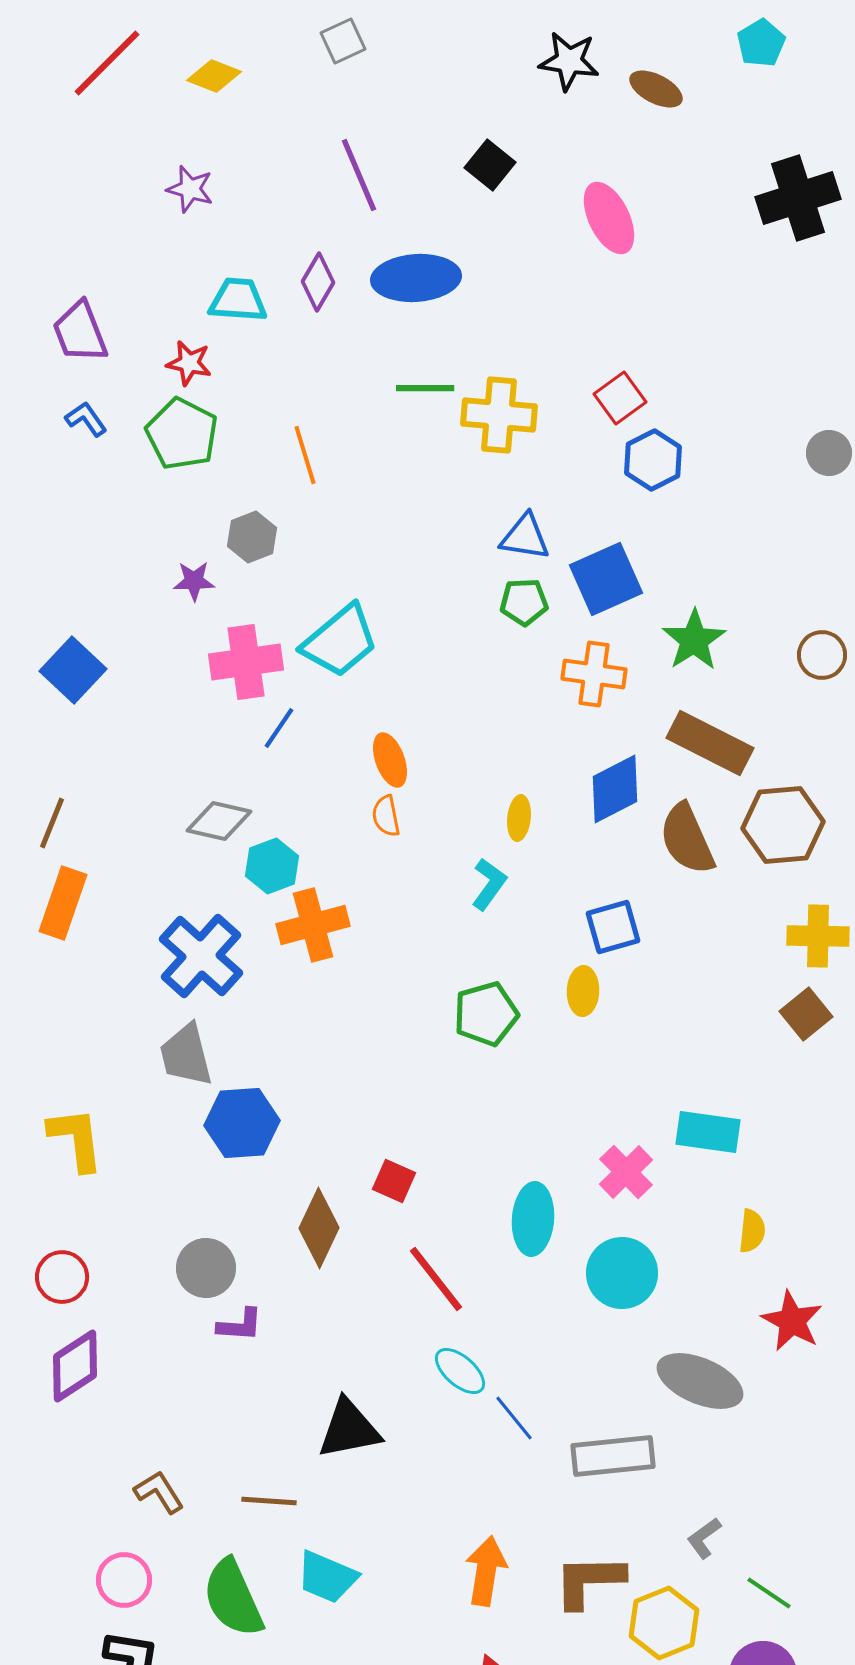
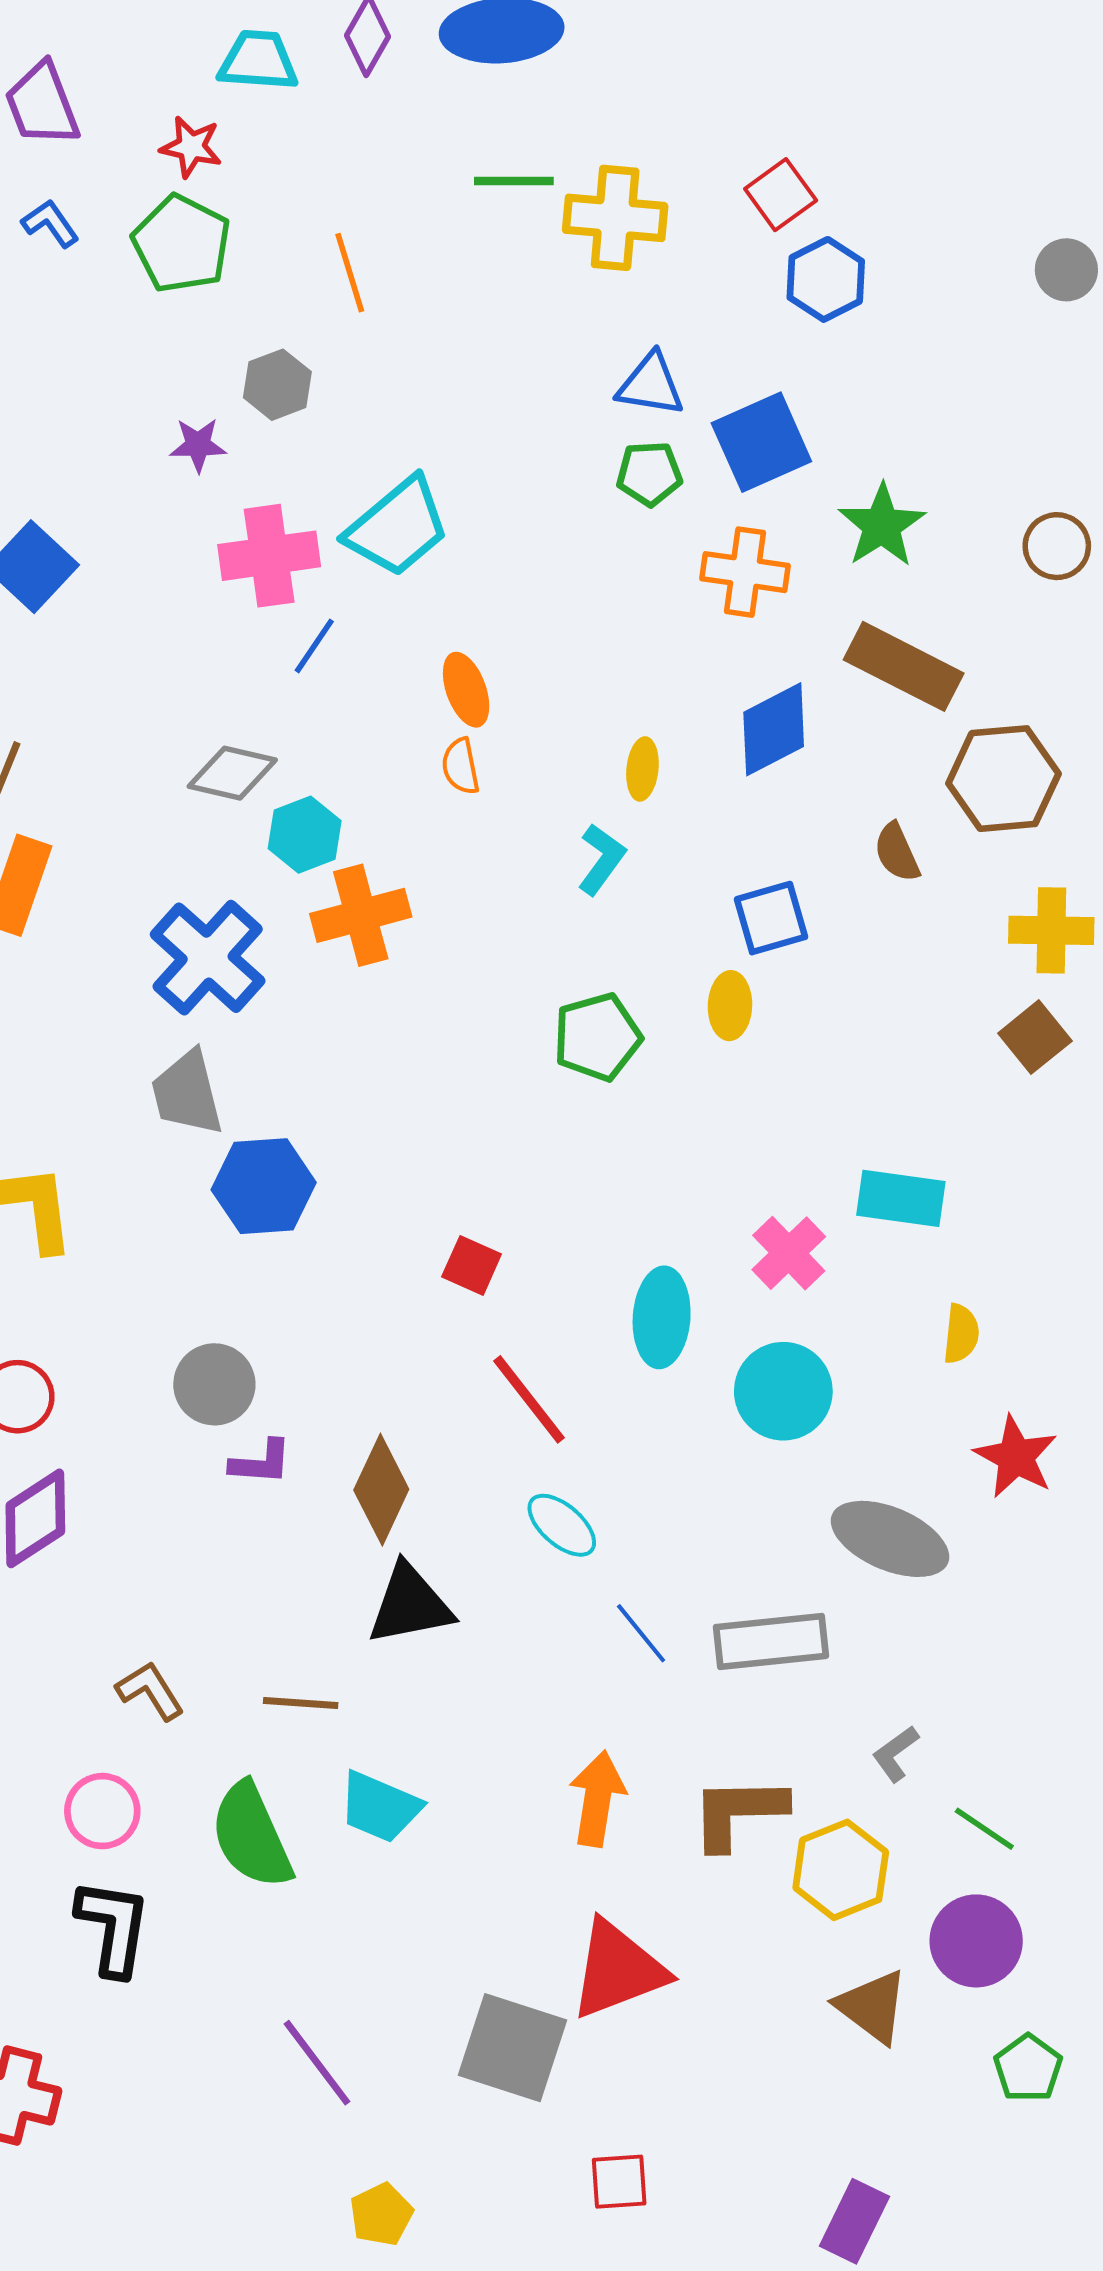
brown semicircle: (687, 839) -> (897, 852), moved, size x0.6
brown diamond: (319, 1228) -> (381, 1490), moved
blue line: (514, 1418) -> (641, 1633), moved

